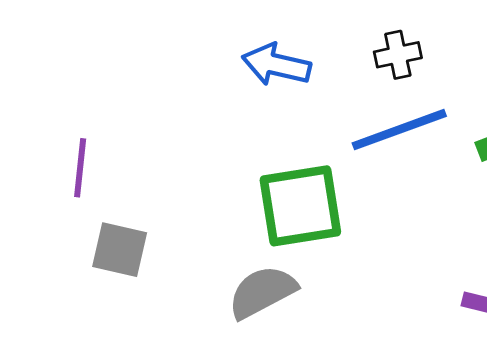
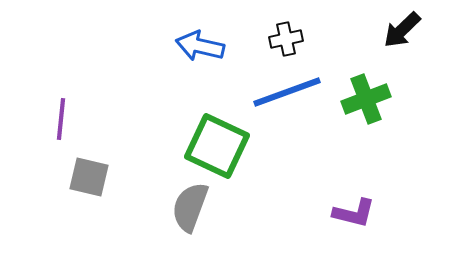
green square: (300, 206) -> (217, 146), turned 34
gray semicircle: (262, 292) -> (190, 207), turned -42

